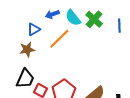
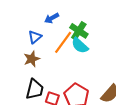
cyan semicircle: (73, 18) -> (80, 45), moved
green cross: (94, 19) -> (79, 31), moved

